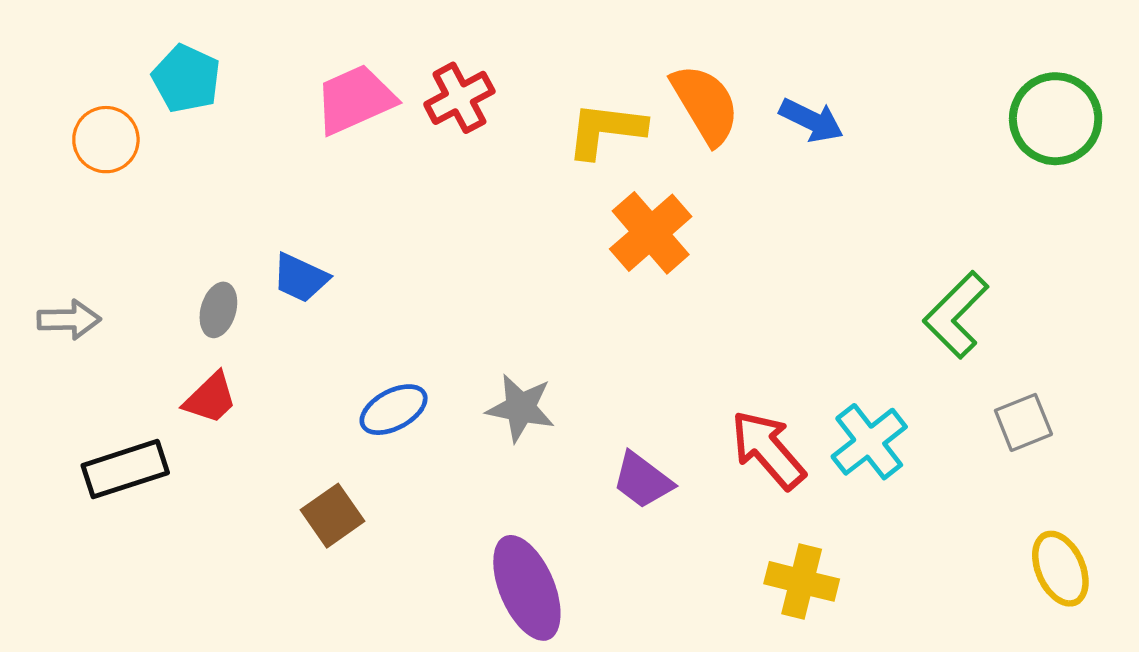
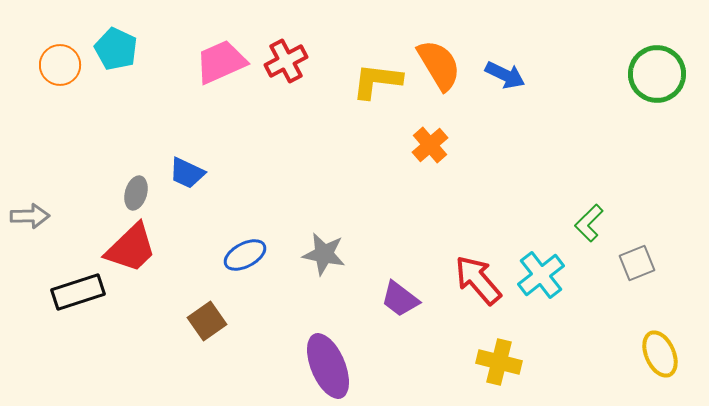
orange circle: (106, 140) -> (60, 65), moved
orange cross: (651, 233) -> (430, 145), moved, size x0.7
green L-shape: (956, 315) -> (589, 223), moved, size x0.7
gray arrow: (69, 320) -> (30, 216), moved
red trapezoid: (210, 398) -> (131, 248), size x1.5

